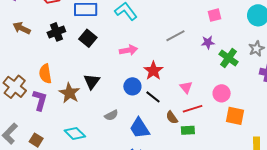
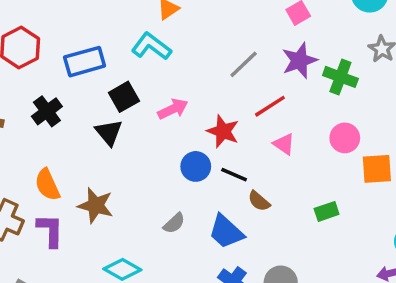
black square: (88, 38) -> (124, 97), moved, turned 36
purple star: (208, 42) -> (300, 61), size x1.5
black triangle: (92, 82) -> (109, 132), moved
red line: (193, 109) -> (270, 106), moved
brown semicircle: (172, 117) -> (259, 201), moved
green rectangle: (188, 130) -> (327, 211), moved

